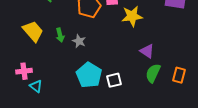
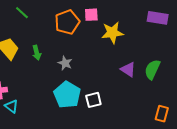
gray star: (79, 41) -> (65, 63), moved
green semicircle: (153, 73) -> (152, 69), moved
orange rectangle: (179, 75) -> (162, 114), moved

